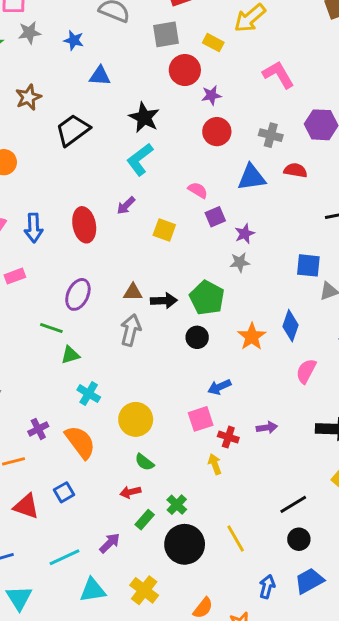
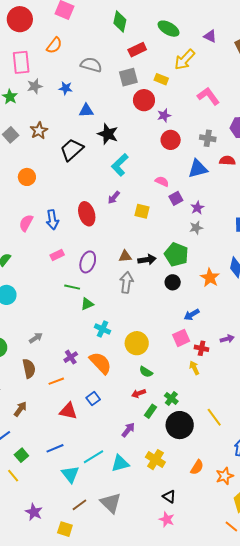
black star: (144, 117) -> (108, 134), moved
pink rectangle: (15, 276) -> (57, 255), moved
cyan line: (64, 557) -> (94, 457), moved

